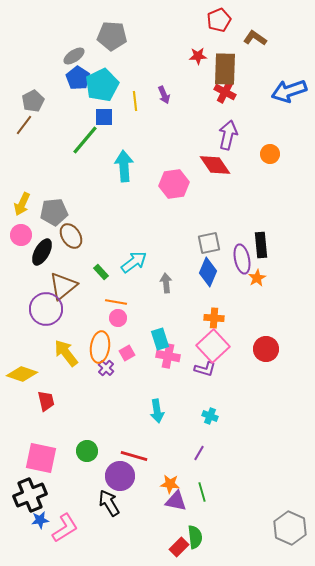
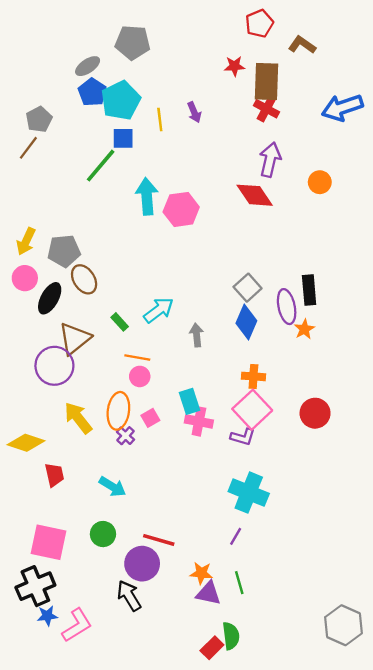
pink hexagon: (174, 184) -> (181, 209), moved
gray square: (209, 243) -> (248, 288), turned -30
cyan arrow: (157, 411) -> (112, 487), moved, turned -50
cyan cross: (210, 416) -> (249, 493), size x2.0

